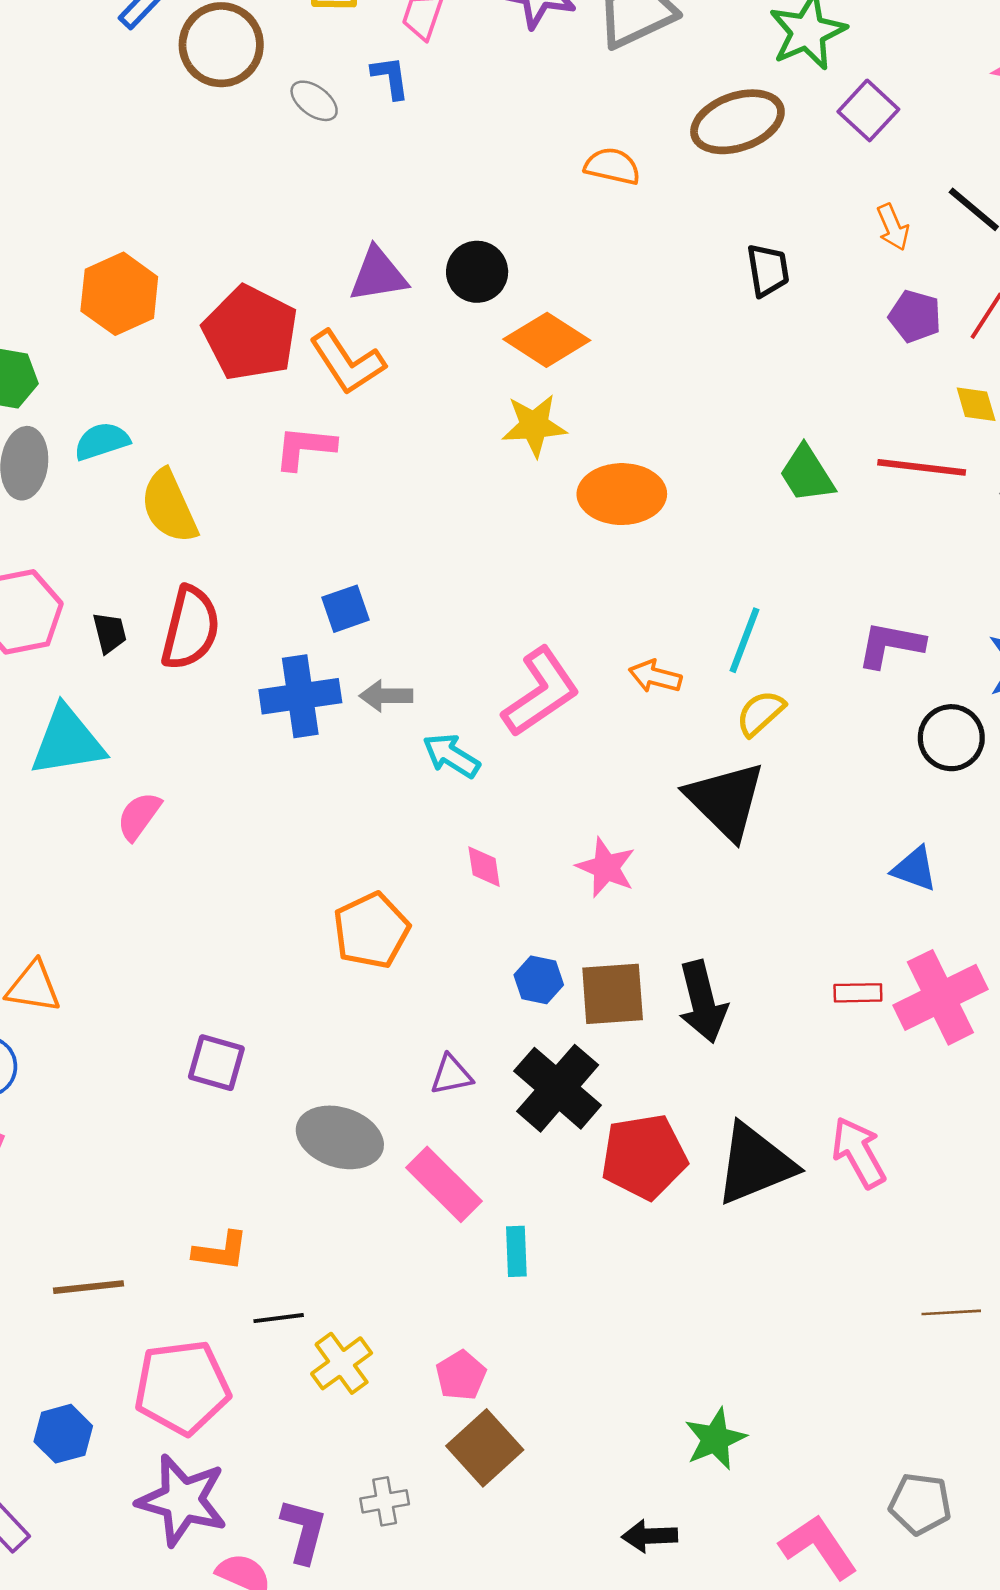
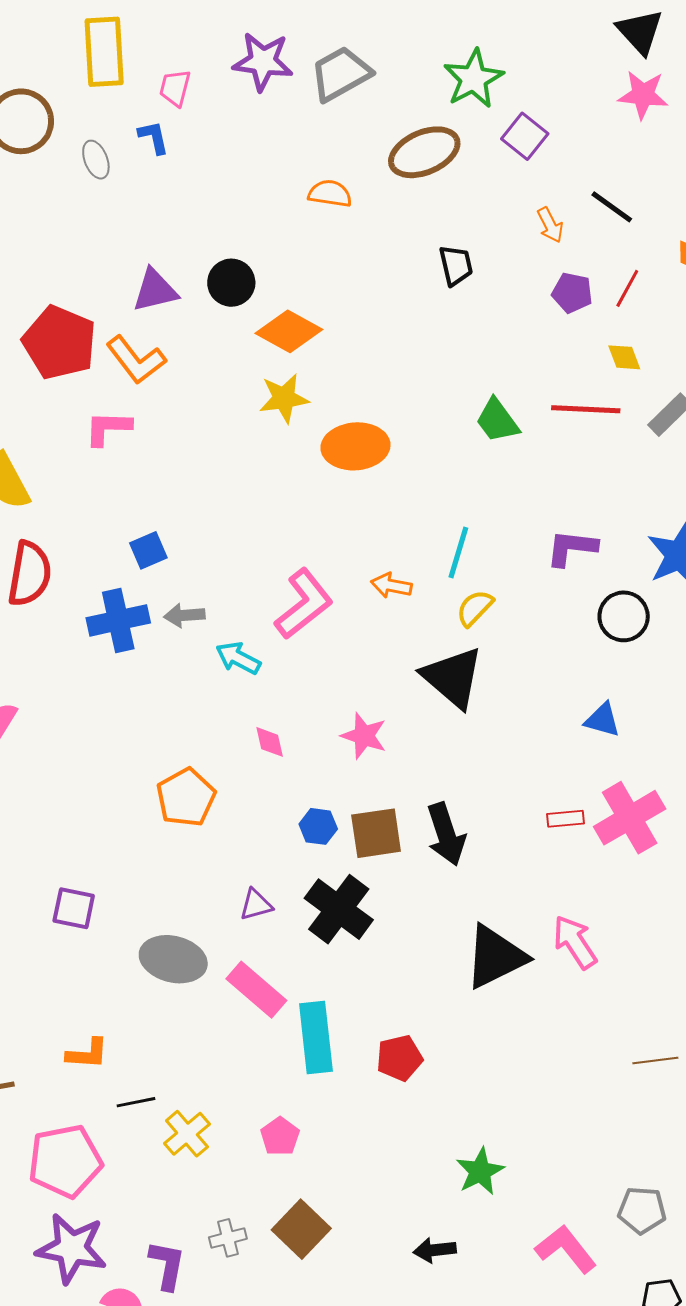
gray ellipse: (314, 101) -> (96, 160), turned 36
red pentagon: (644, 1157) -> (399, 1058), moved, size x0.7
cyan rectangle: (516, 1251) -> (316, 1037), size x1.8
brown square: (485, 1448) -> (301, 1229), moved

